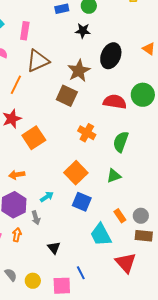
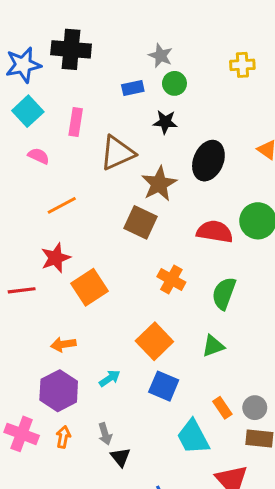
brown triangle: (38, 61) -> (117, 153), moved
orange line: (16, 85) -> (62, 205), turned 36
gray arrow: (36, 218) -> (105, 434), moved

